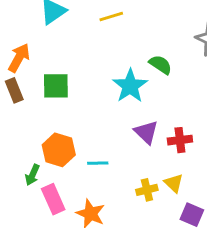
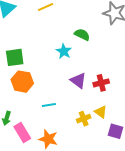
cyan star: (130, 86) -> (64, 51), size x0.7
orange hexagon: (59, 150) -> (22, 82), moved

